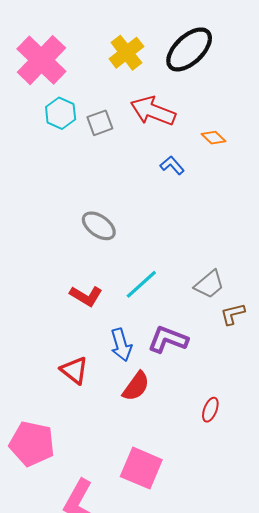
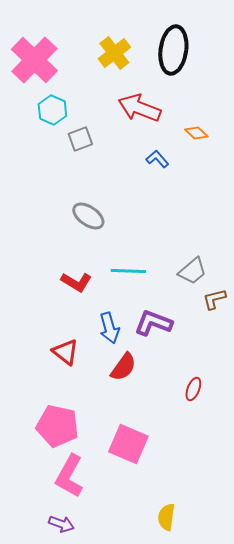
black ellipse: (189, 49) -> (173, 50), turned -39
gray square: (100, 123) -> (80, 139), moved
cyan line: (141, 284) -> (128, 271), turned 44
pink pentagon: (32, 444) -> (57, 426), moved

